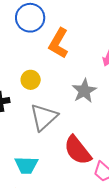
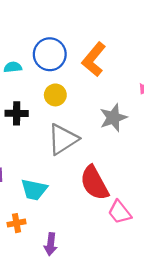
blue circle: (30, 18) -> (50, 54), moved

